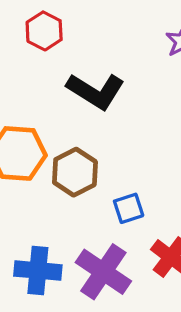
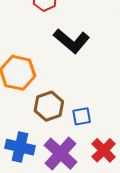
brown hexagon: (75, 172) -> (49, 106), moved

